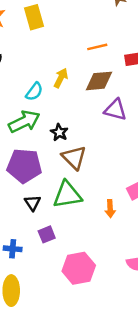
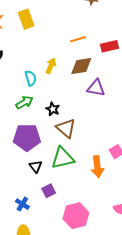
cyan semicircle: (34, 92) -> (31, 78), turned -49
green arrow: (24, 122) -> (24, 102), size x0.7
orange arrow: (110, 209) -> (97, 167), size x1.5
blue cross: (13, 249) -> (22, 204), turned 32

